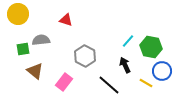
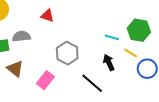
cyan line: (128, 41) -> (112, 37), turned 64
green hexagon: (151, 47) -> (139, 30), moved
yellow line: (146, 83) -> (131, 53), moved

